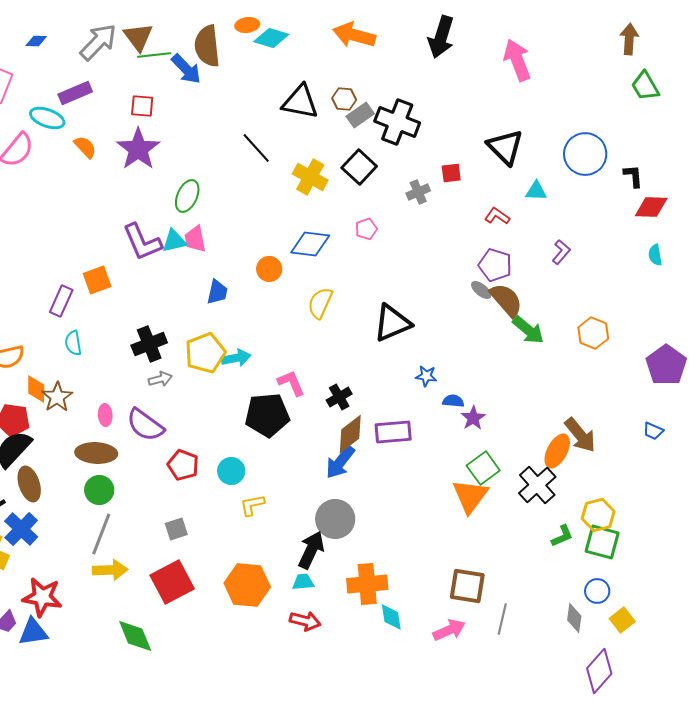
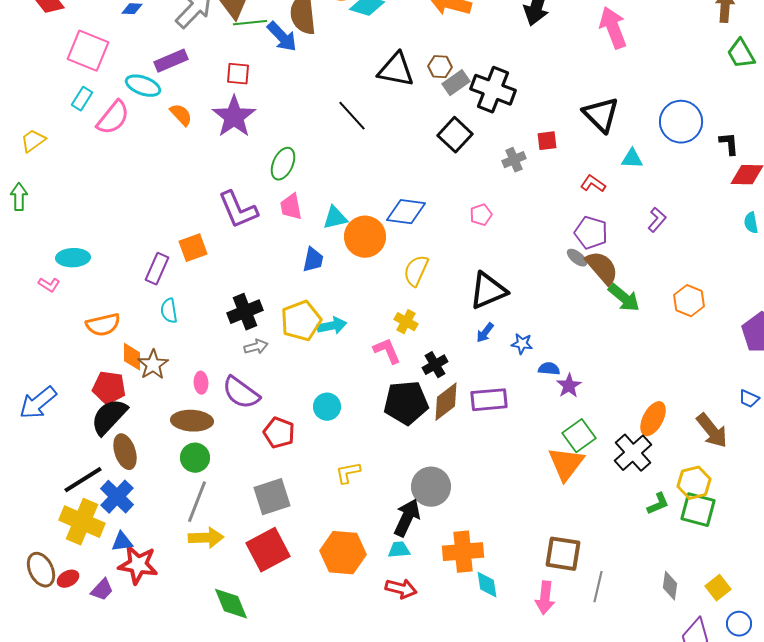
yellow cross: (310, 177) -> (406, 322), moved, size x0.7
pink pentagon: (366, 229) -> (481, 215), moved
cyan triangle: (174, 241) -> (335, 218), moved
orange circle: (269, 269) -> (365, 237), size x1.6
black pentagon: (267, 415) -> (406, 403), moved
brown arrow: (580, 435) -> (712, 431), moved
blue arrow: (340, 462) -> (485, 333), moved, size x0.6
cyan circle: (231, 471) -> (327, 407), moved
gray square: (176, 529) -> (272, 497), size x1.6
blue circle: (597, 591) -> (739, 624), moved
pink arrow: (449, 630) -> (545, 598), turned 120
blue triangle: (33, 632) -> (122, 542), moved, size x0.7

